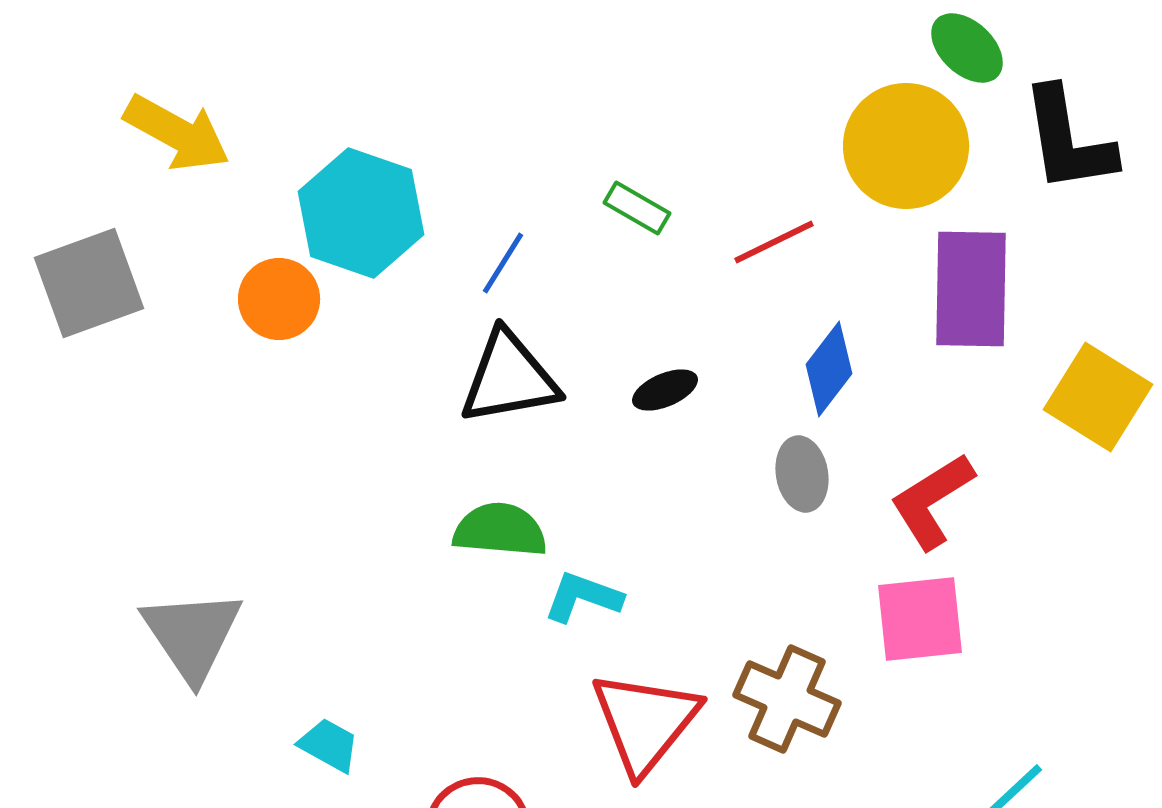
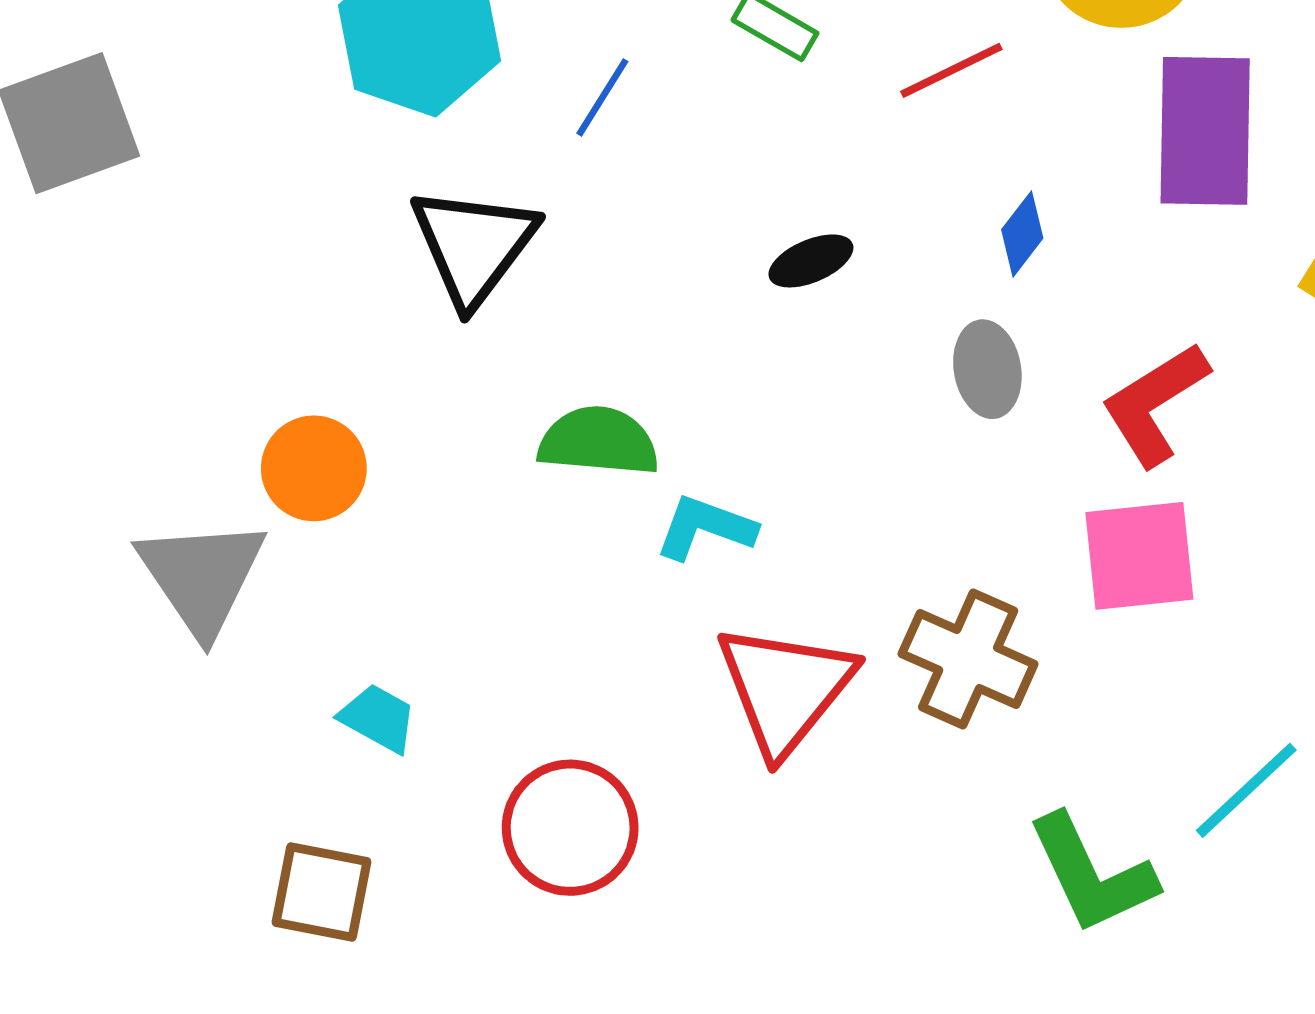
orange circle: (279, 299) -> (314, 468), moved
blue diamond: (829, 369) -> (1022, 234), size x0.7
black triangle: (509, 378) -> (474, 246), moved, turned -43

